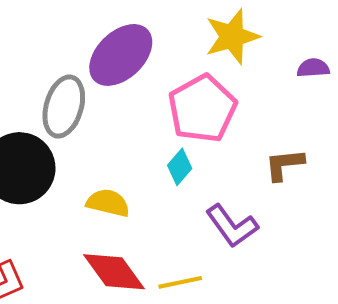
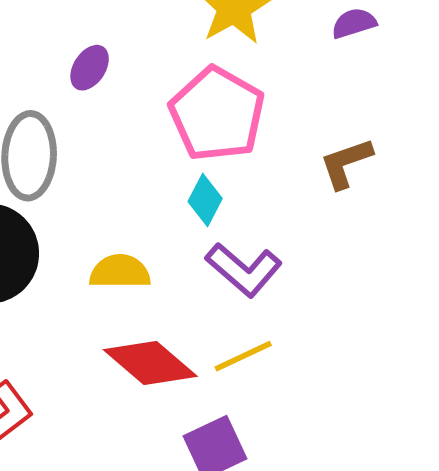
purple ellipse: (121, 55) -> (90, 68), size x0.5
purple L-shape: (232, 226) -> (244, 270), moved

